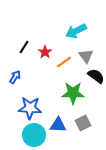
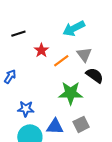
black line: (24, 47) -> (18, 34), moved, turned 40
blue star: (30, 108) -> (26, 109), size x0.7

